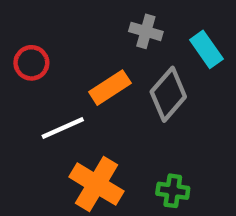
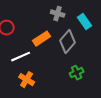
orange cross: (96, 184) -> (27, 80), moved, size x0.7
green cross: (173, 191) -> (77, 73), moved, turned -32

